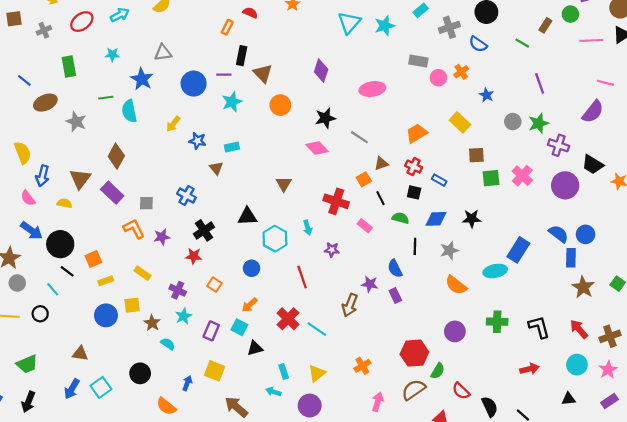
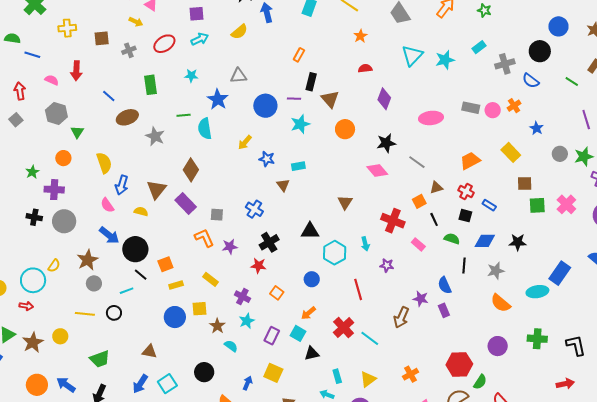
red semicircle: (250, 13) -> (365, 68), moved, turned -32
gray rectangle: (418, 61) -> (471, 108), moved
cyan line: (53, 289) -> (127, 291), turned -72

